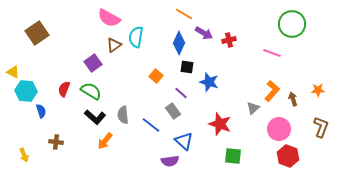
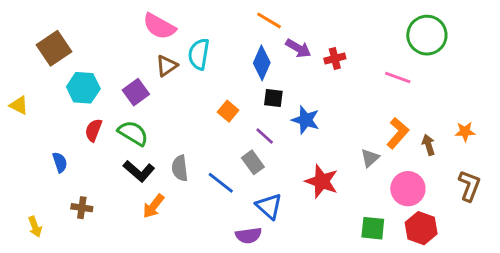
cyan hexagon: (26, 91) -> (83, 88), moved
green square: (233, 156) -> (373, 228), moved

